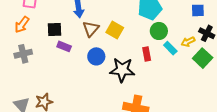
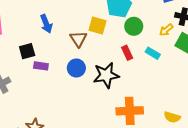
brown triangle: (91, 29) -> (78, 39), moved
yellow square: (115, 30) -> (97, 25), moved
cyan rectangle: (170, 48) -> (153, 53), moved

